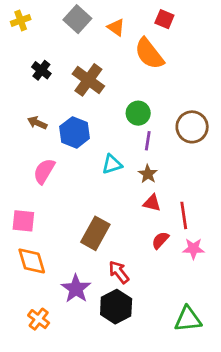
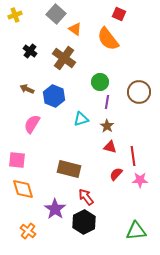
orange triangle: (116, 27) -> (75, 29), moved
brown rectangle: (95, 233) -> (69, 169), turned 75

